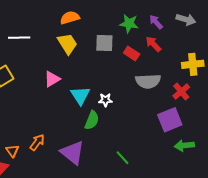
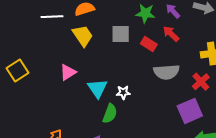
white line: (19, 38) -> (52, 17), moved

